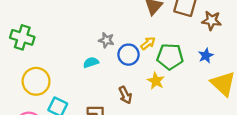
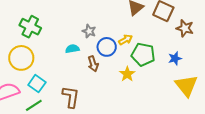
green cross: (22, 37) -> (30, 27), moved
brown arrow: (125, 95) -> (93, 64), moved

